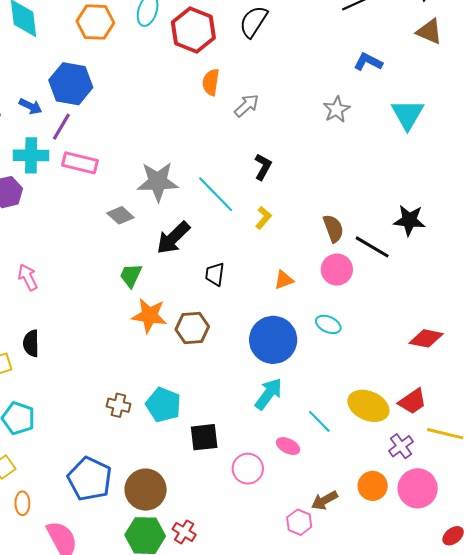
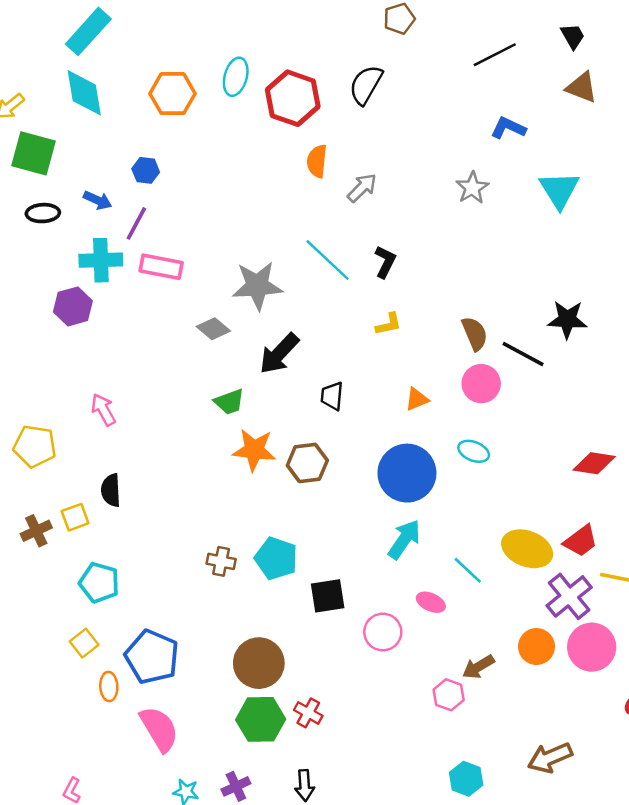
blue hexagon: (71, 84) -> (146, 170), size x0.5
cyan line: (216, 194) -> (328, 260), moved
yellow L-shape: (263, 218) -> (389, 324), turned 40
green trapezoid: (131, 275) -> (229, 402), turned -132
purple cross: (401, 446) -> (569, 596), size x1.5
blue pentagon: (90, 479) -> (152, 657), moved

